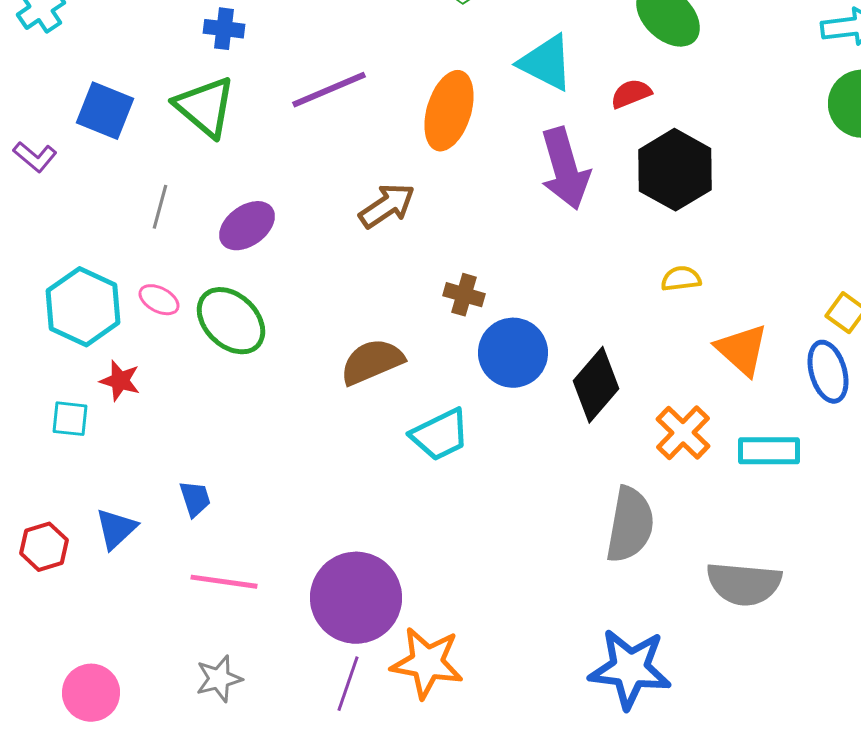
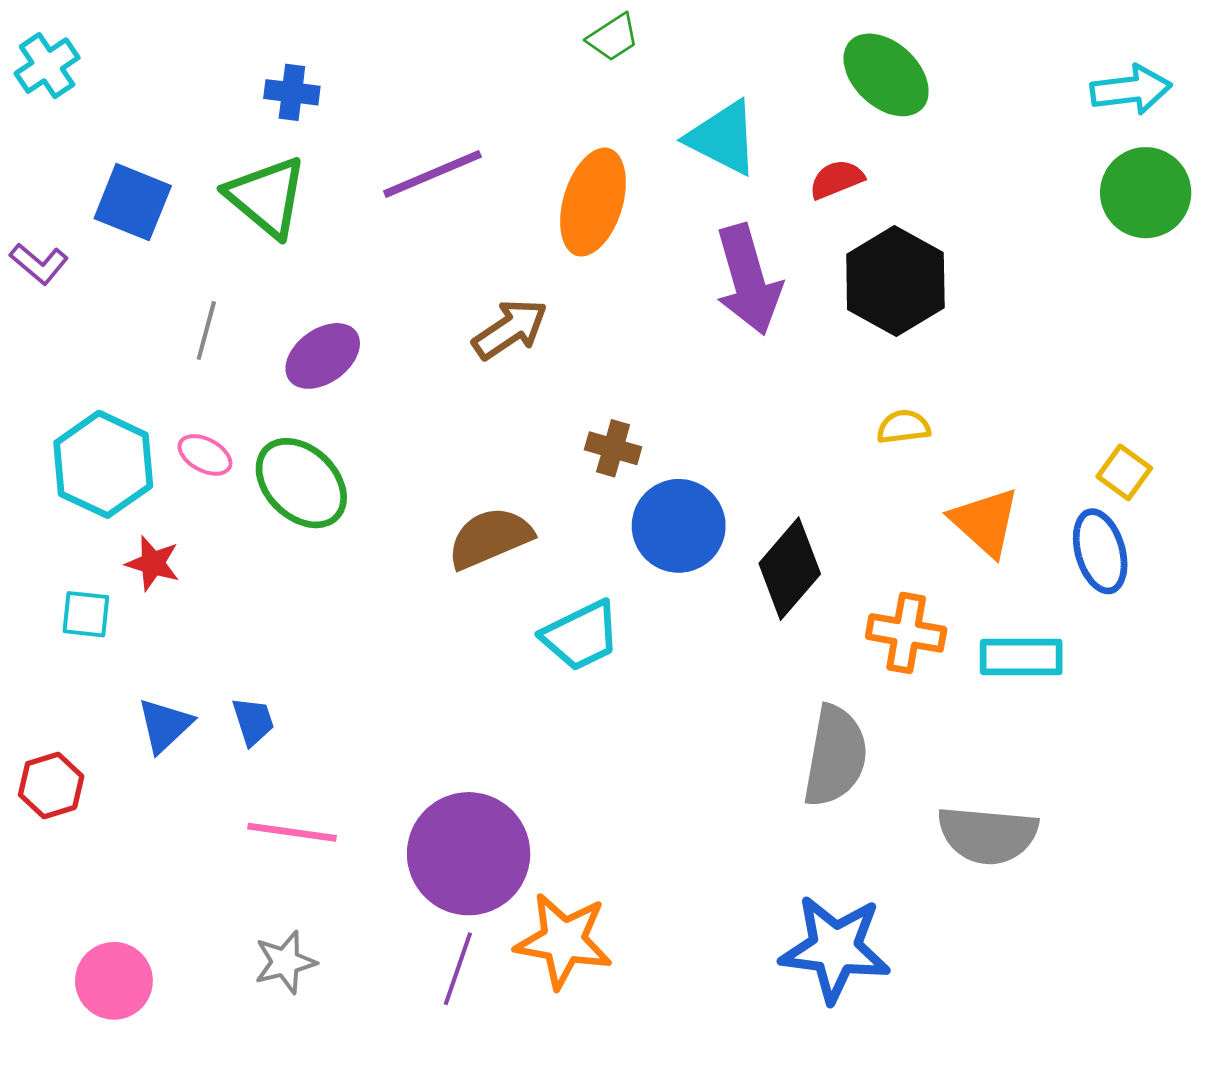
orange cross: (683, 433) -> (906, 633), turned -34
blue triangle: (116, 529) -> (165, 725), moved

